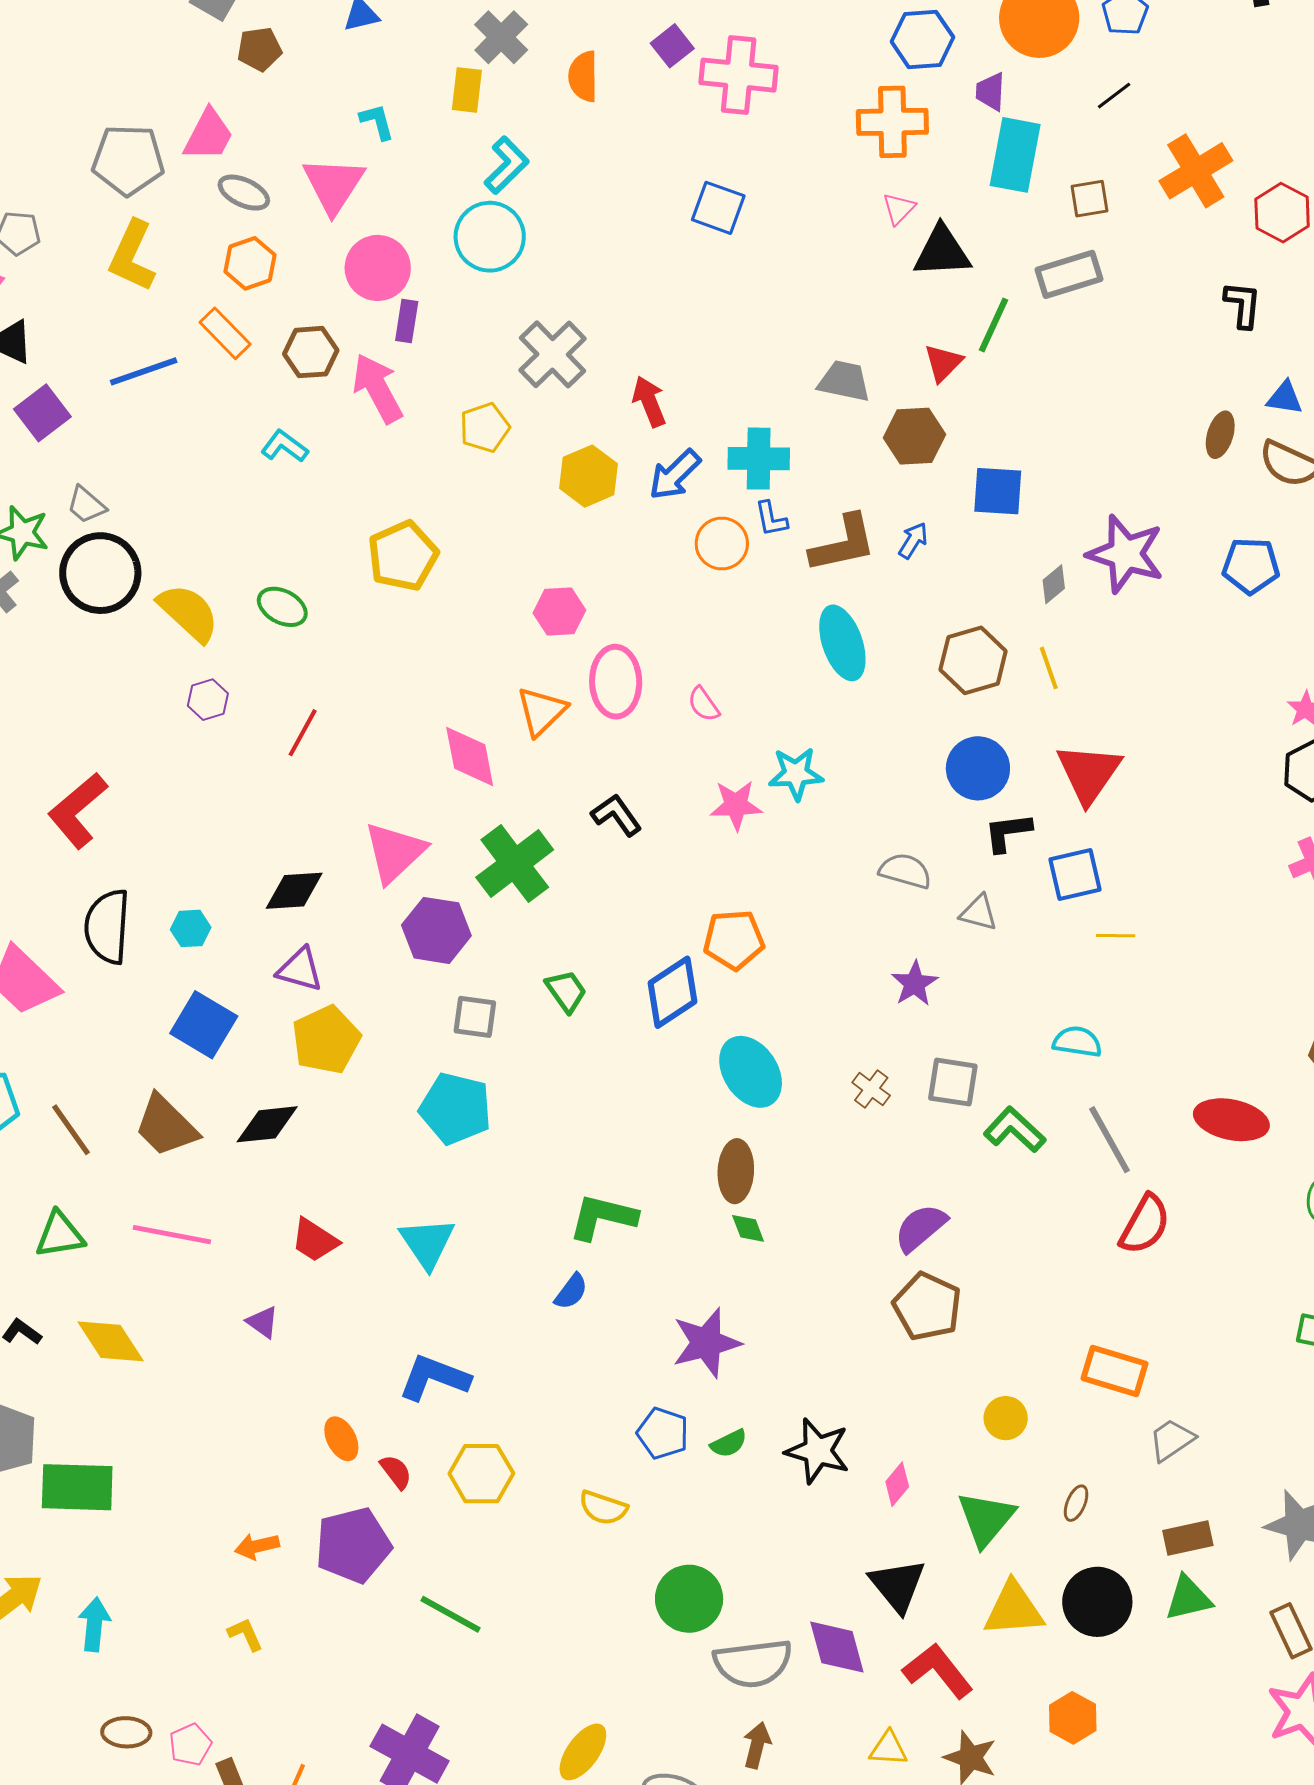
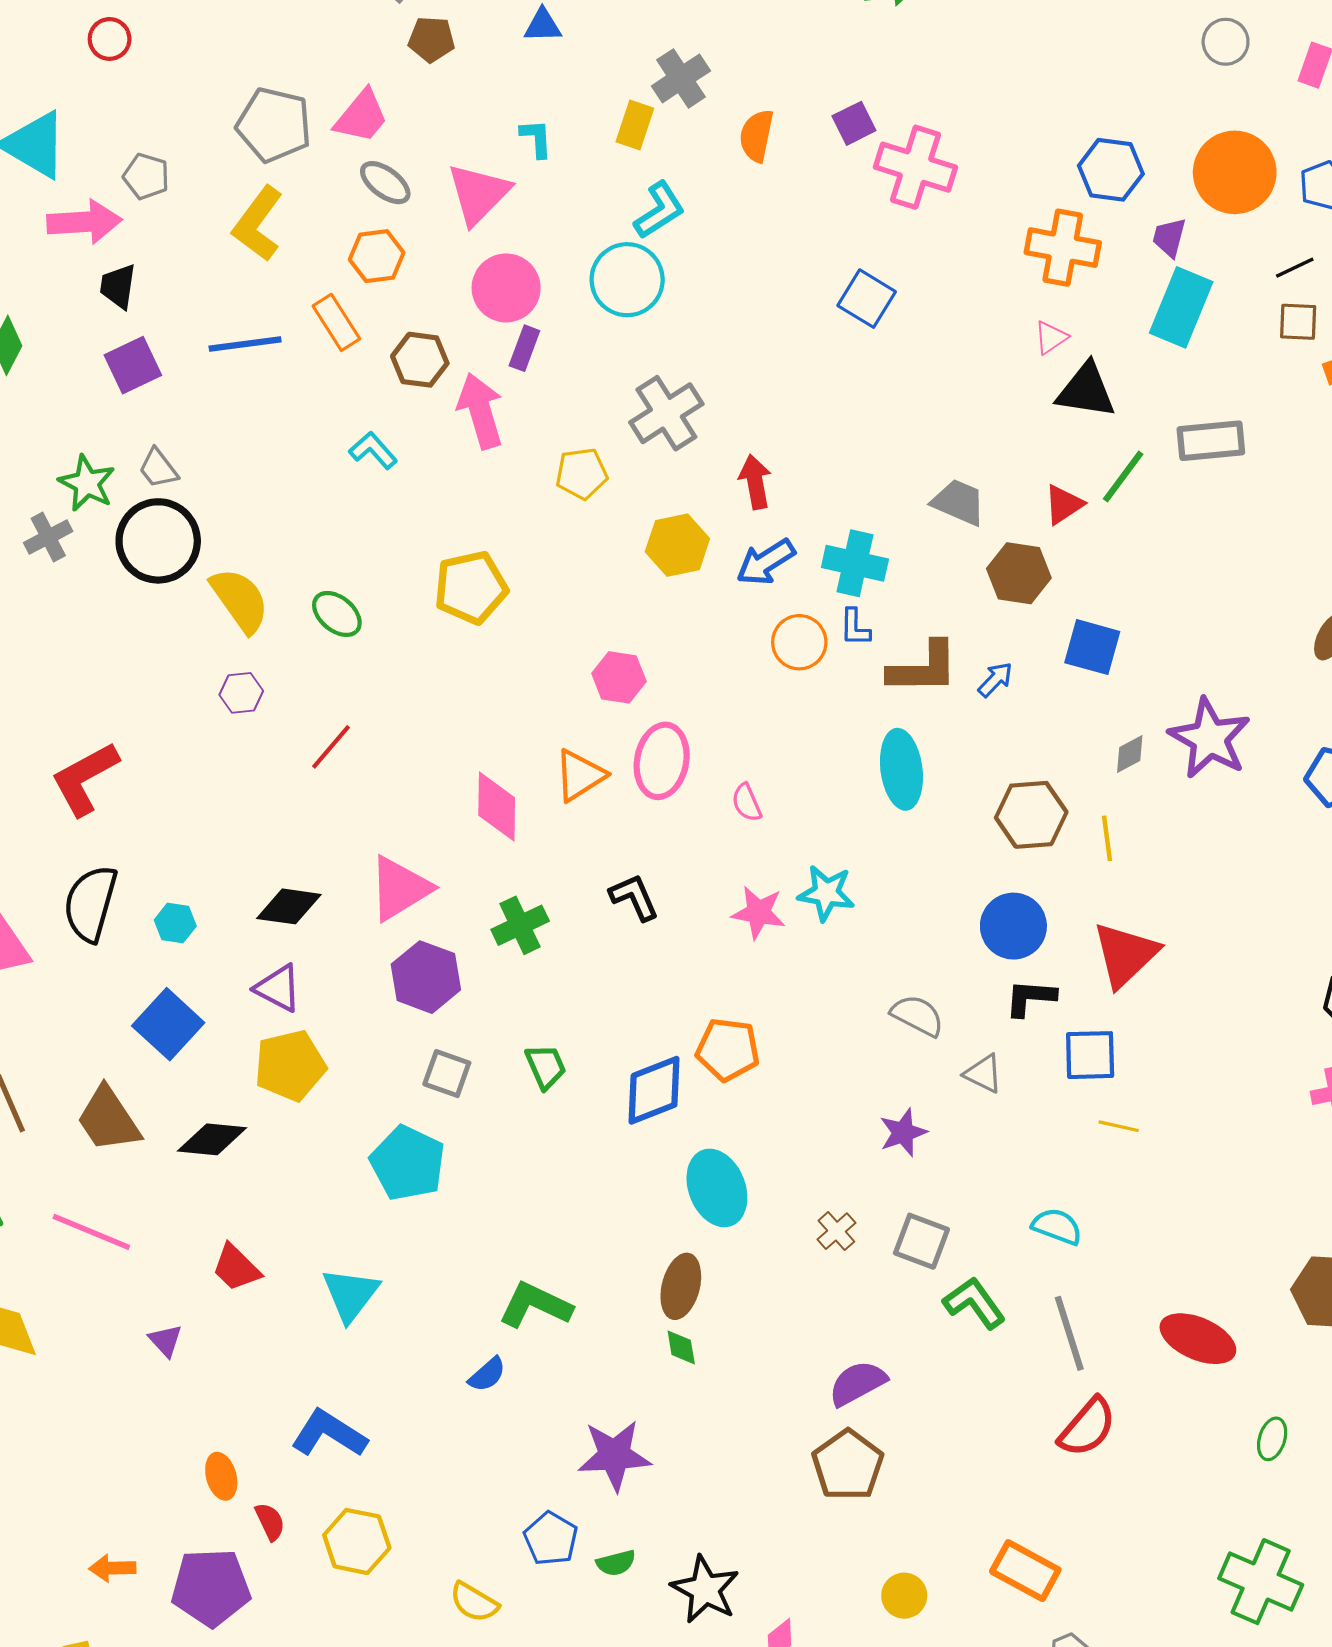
brown square: (1090, 199) -> (1298, 322), moved
green cross: (515, 864) -> (520, 925), size x0.7

